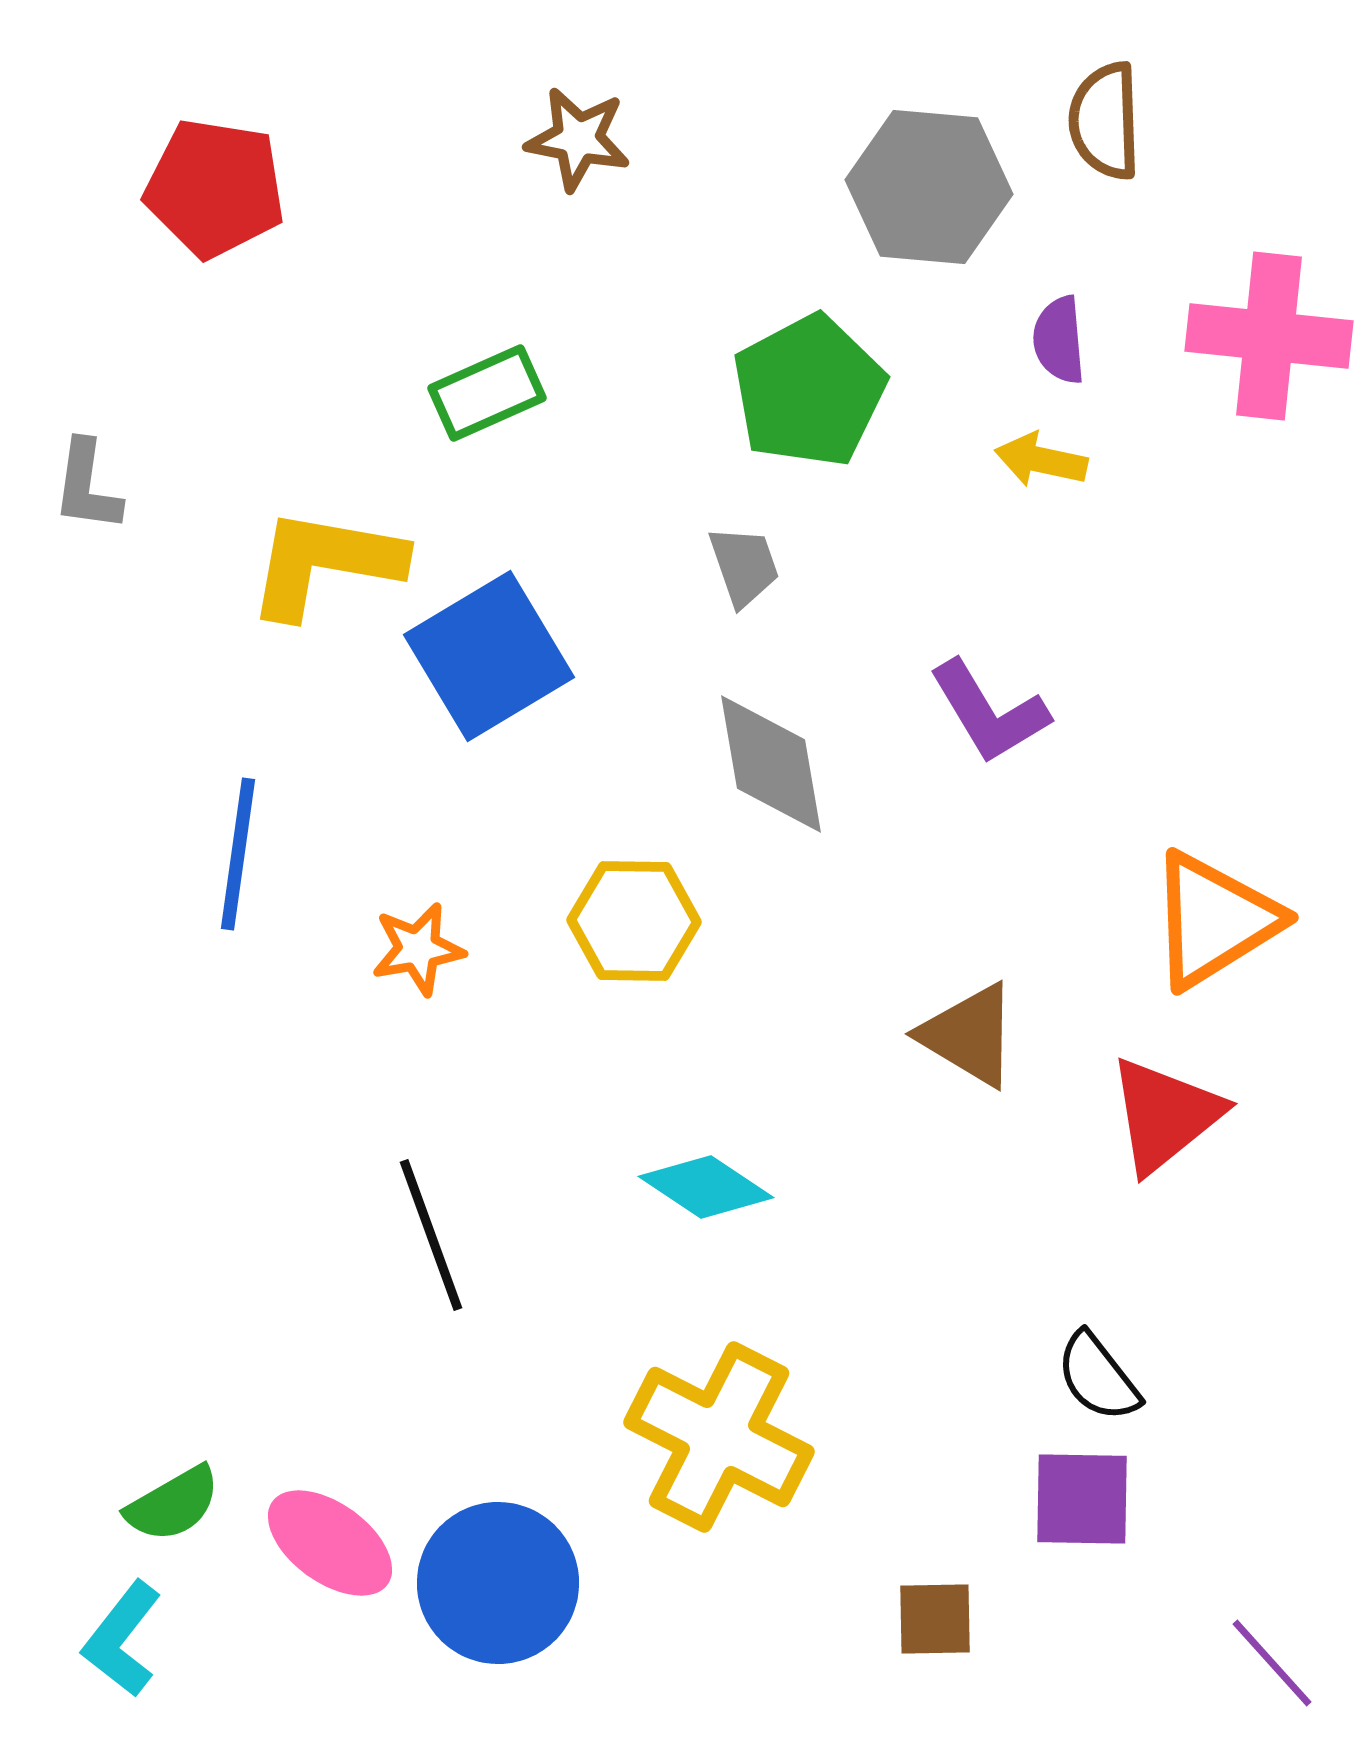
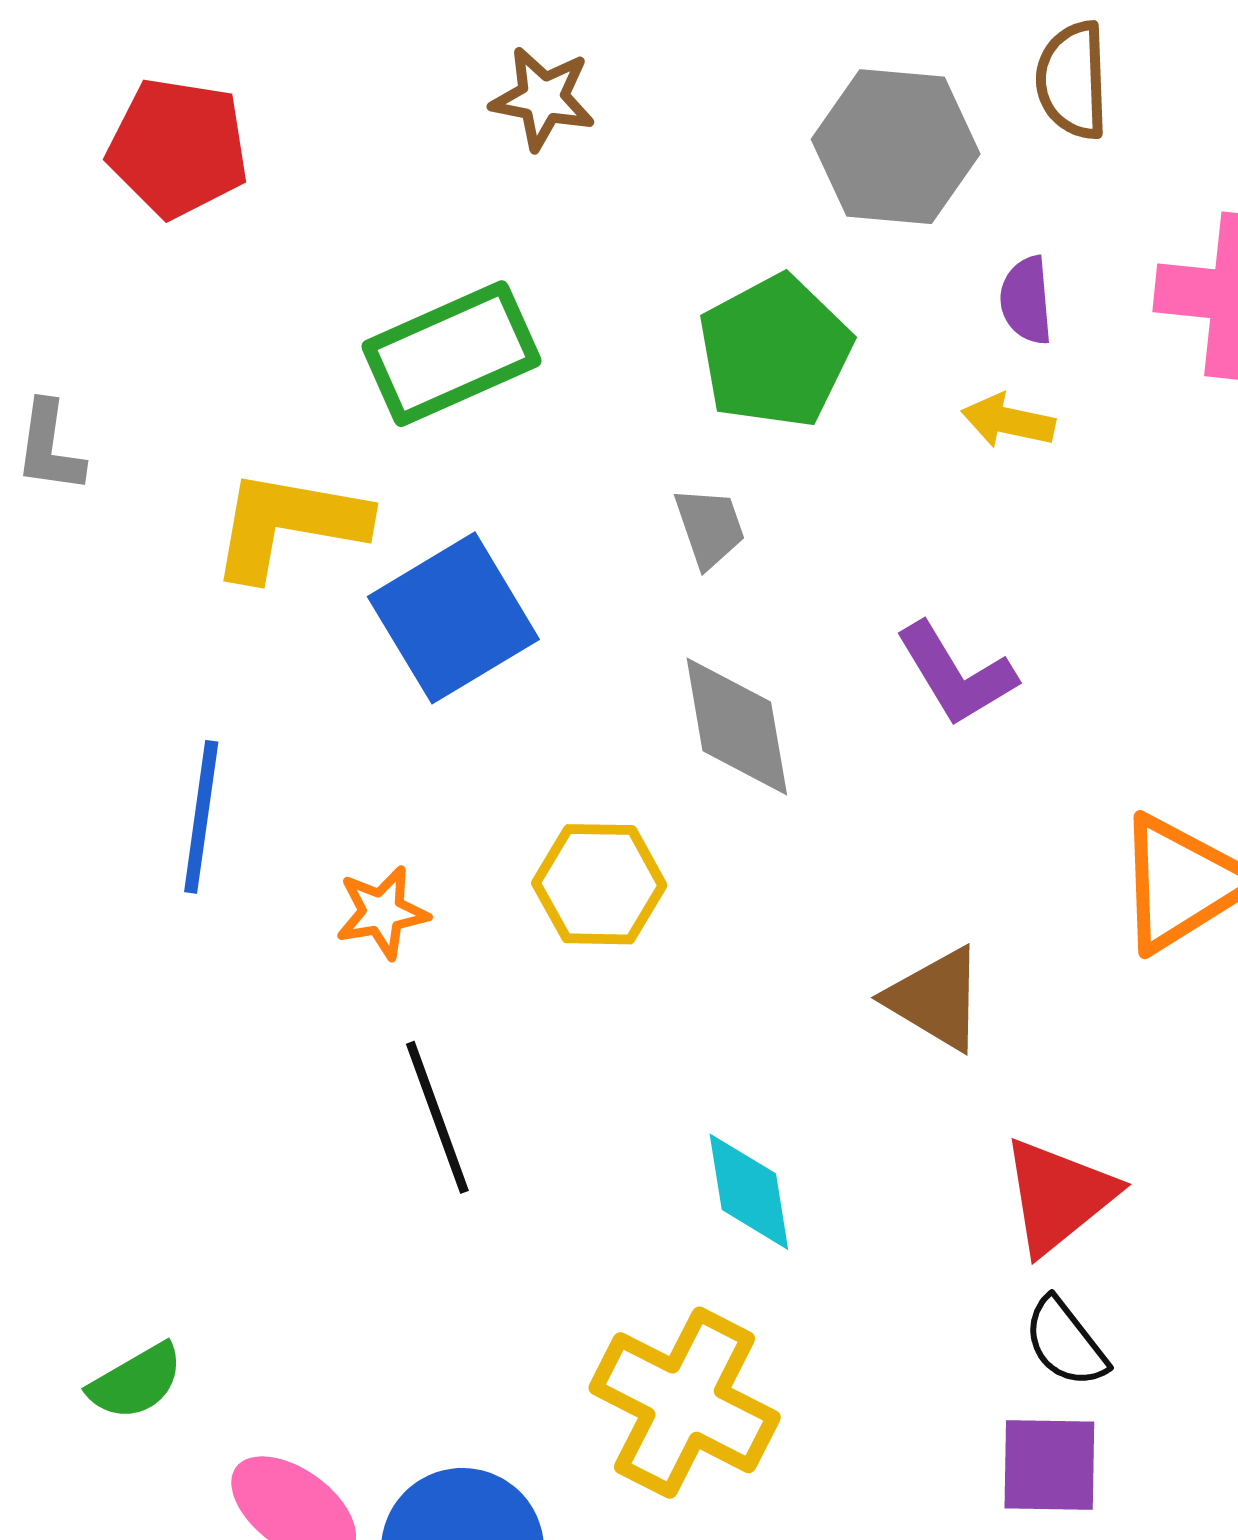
green rectangle: (487, 393) -> (451, 354), size x1.5
red triangle: (1165, 1115) -> (1058, 1196), moved
cyan diamond: (706, 1187) -> (749, 1192), moved, turned 47
black line: (431, 1235) -> (437, 1117), moved
green semicircle: (173, 1504) -> (136, 1382), moved

